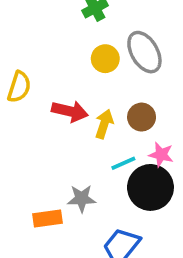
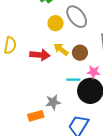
yellow arrow: (104, 124) -> (61, 49), moved, turned -63
cyan line: (123, 163) -> (73, 80), turned 32

